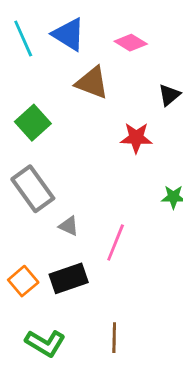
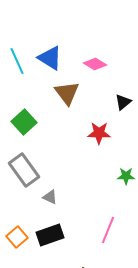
brown triangle: (92, 83) -> (67, 93), turned 32
pink line: (116, 242) -> (108, 230), moved

